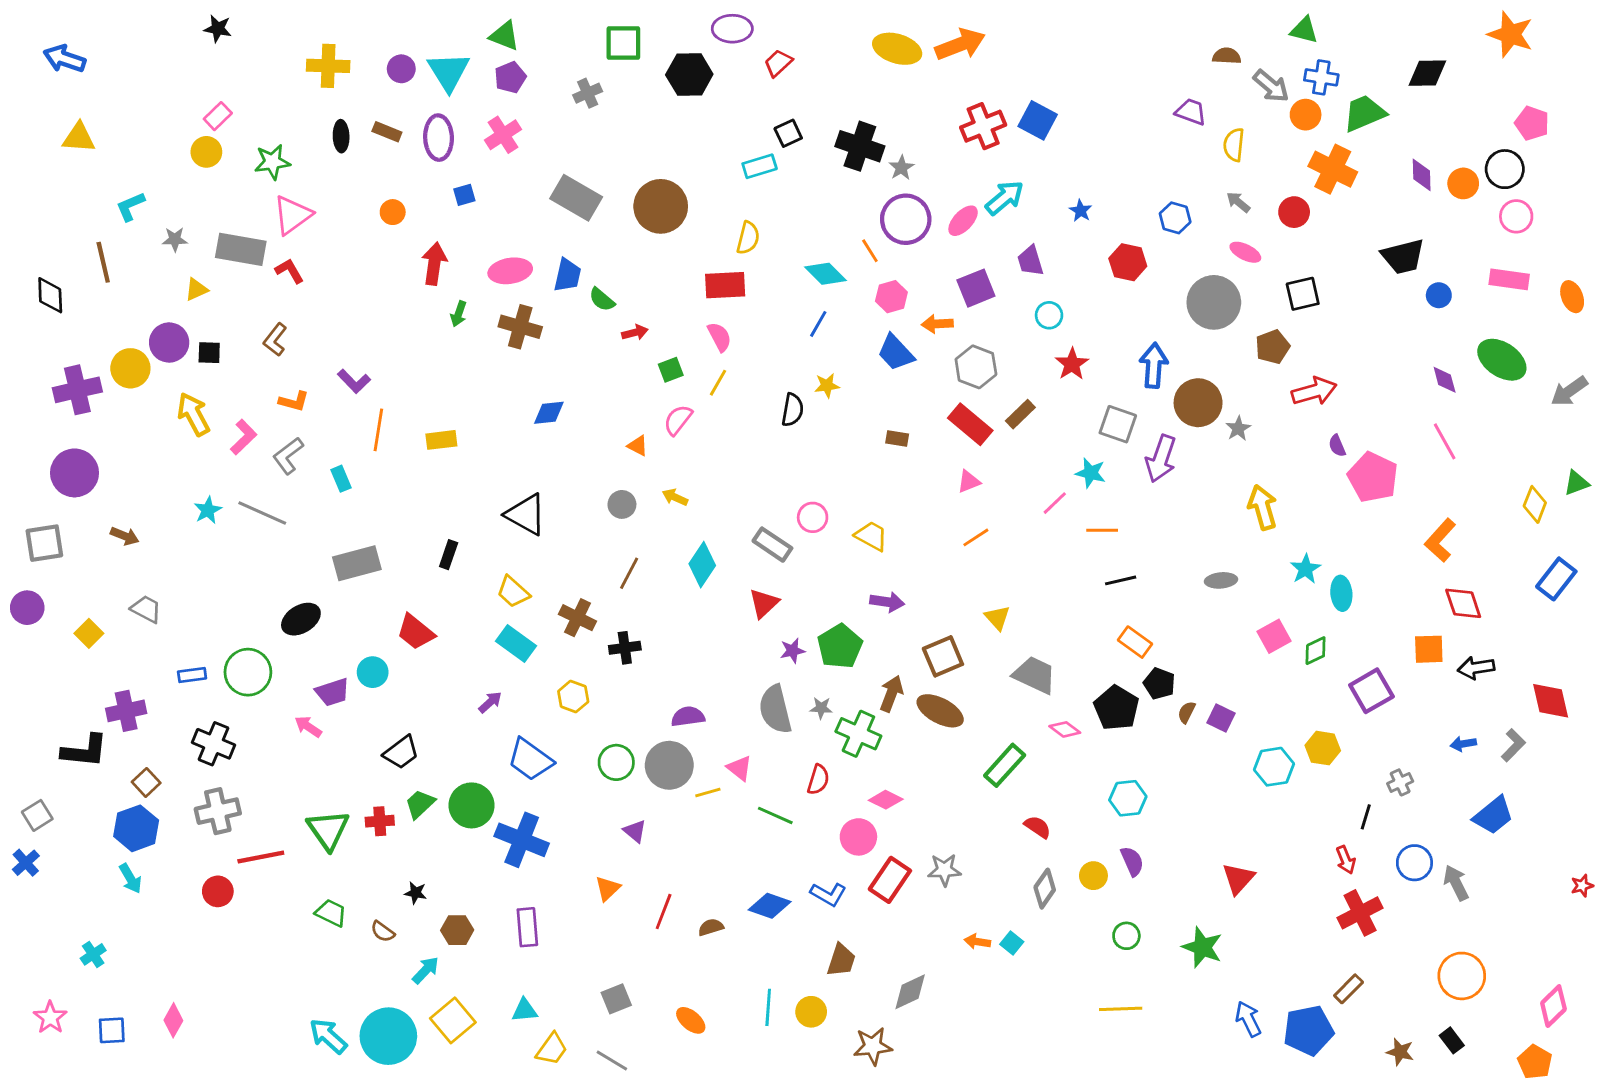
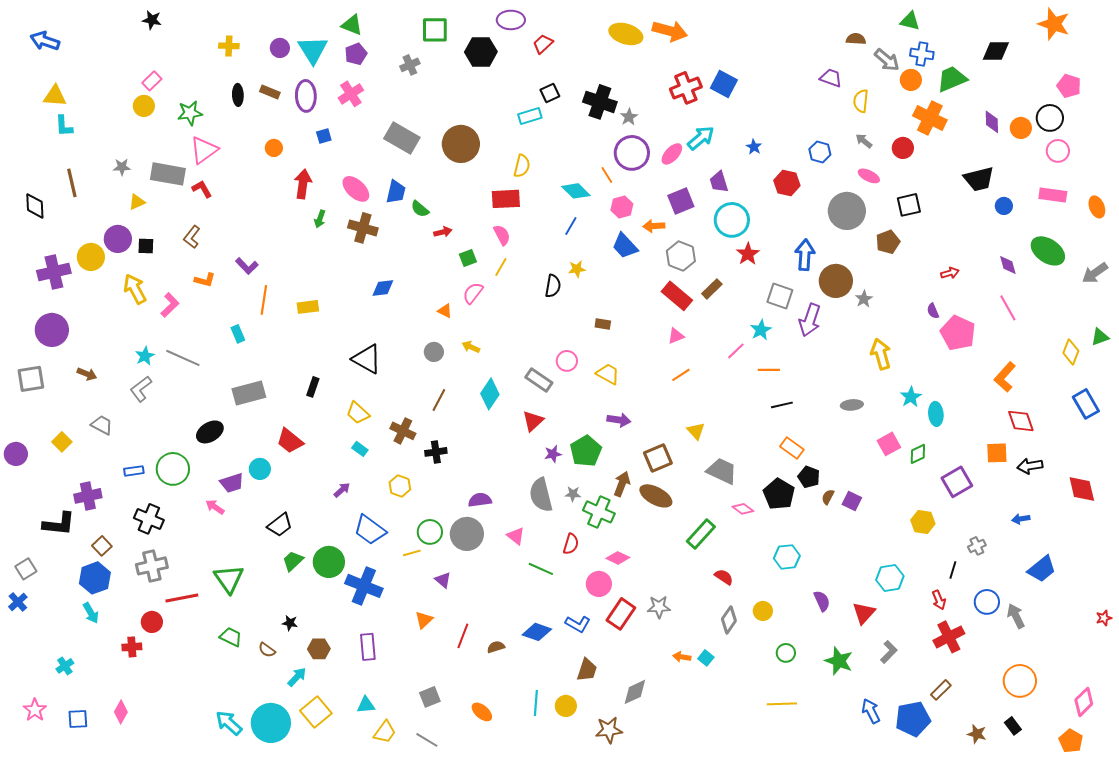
orange arrow: (960, 44) -> (670, 31), turned 36
yellow cross: (328, 66) -> (229, 46), size x0.7
cyan L-shape: (130, 206) -> (64, 126), moved, turned -70
pink ellipse: (510, 271) -> (356, 189), turned 52
cyan circle: (1049, 315) -> (732, 220), size x1.8
red arrow: (1314, 391) -> (950, 273), moved, size x0.6
brown rectangle: (897, 439) -> (603, 324), moved
gray L-shape: (288, 456) -> (141, 389), moved
cyan star: (1091, 473) -> (761, 330), turned 30
blue rectangle: (1556, 579) -> (1086, 404), turned -68
purple circle: (27, 608) -> (16, 454), moved
cyan rectangle: (516, 643) -> (360, 449), size x0.6
gray L-shape: (1513, 745) -> (889, 652), moved
cyan hexagon: (1274, 767) -> (890, 578), moved
yellow line: (708, 793) -> (412, 553), moved
red cross: (380, 821) -> (132, 647), moved
purple semicircle: (1132, 861) -> (822, 601), moved

